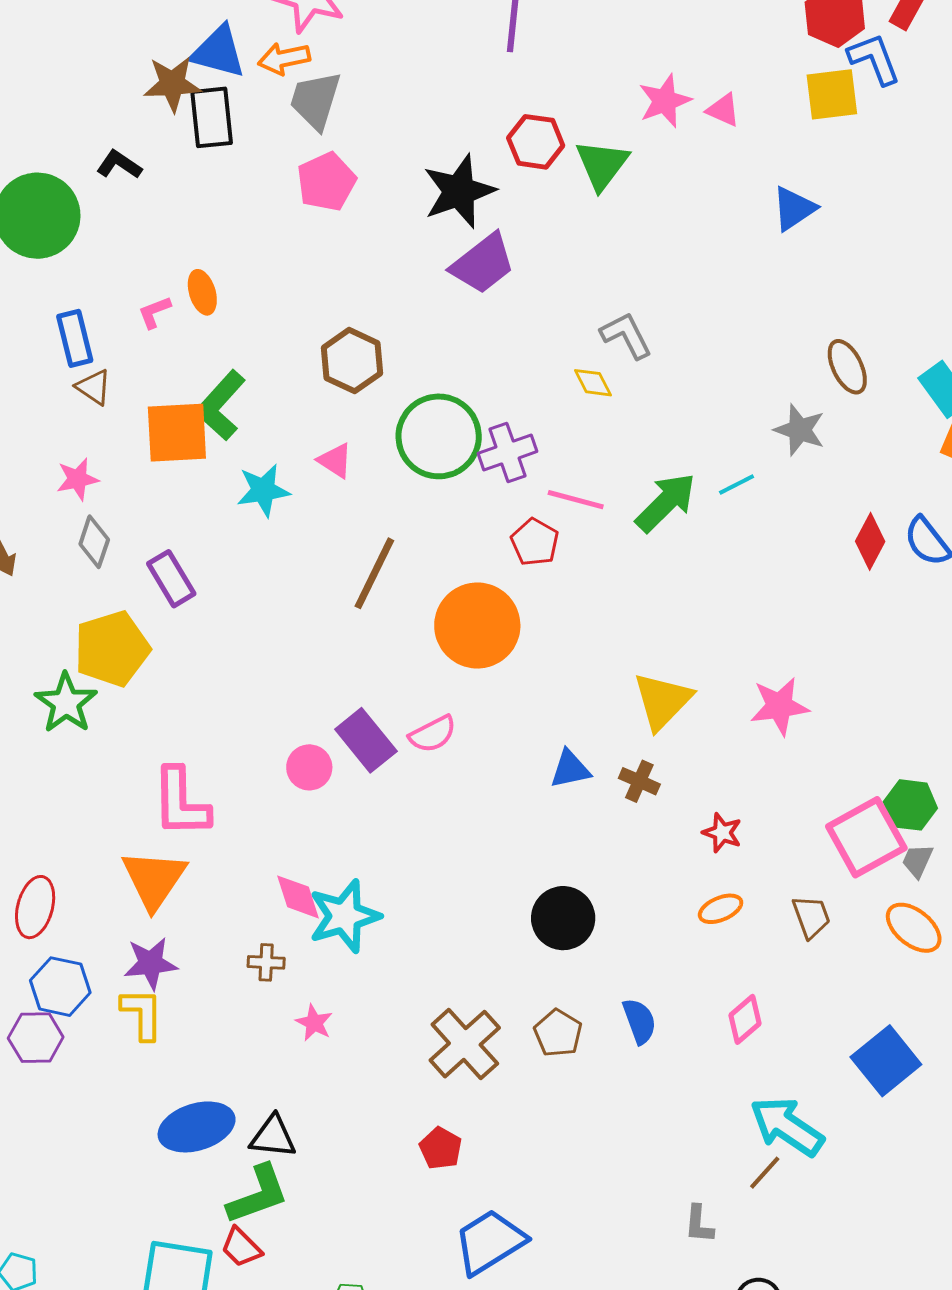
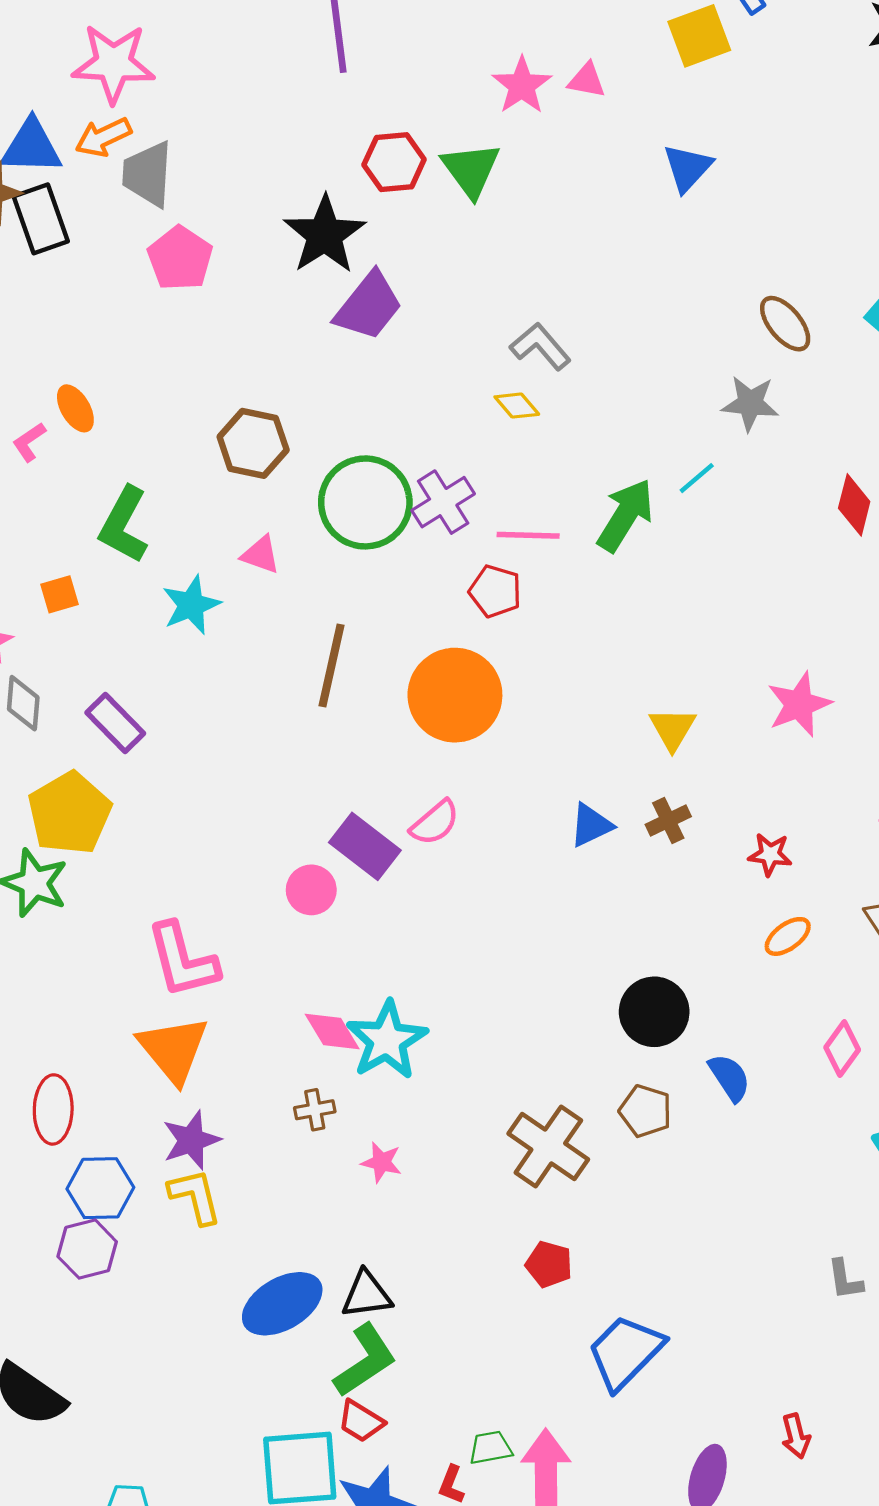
orange square: (177, 433) -> (59, 594), moved, size x0.5
yellow triangle: (662, 701) -> (672, 729), size x0.7
brown cross: (639, 781) -> (668, 821), turned -36
black circle: (563, 918) -> (654, 1012), moved

